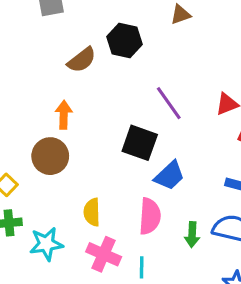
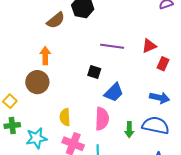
purple line: (169, 103) -> (112, 46), turned -45
black square: (140, 143) -> (94, 72), size x0.6

